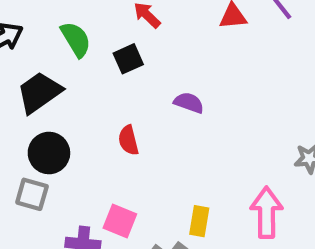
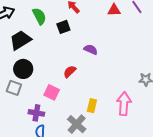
red semicircle: (128, 140) -> (70, 72), moved, turned 56
pink square: (120, 221) -> (52, 92), moved

